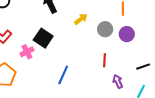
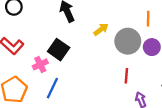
gray circle: (105, 29) -> (128, 41), size x1.5
blue line: (63, 75) -> (52, 88), moved

